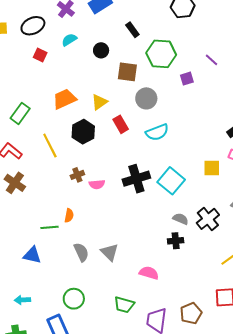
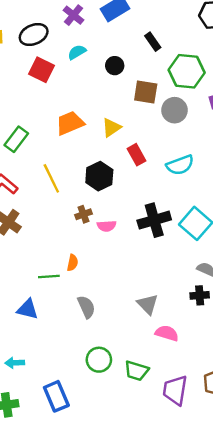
red square: (40, 55) -> (42, 70), size x1.5
gray circle: (146, 98) -> (174, 110), moved
black hexagon: (83, 132) -> (99, 176), moved
gray triangle: (110, 252) -> (148, 304), moved
green circle: (74, 299) -> (99, 360), moved

